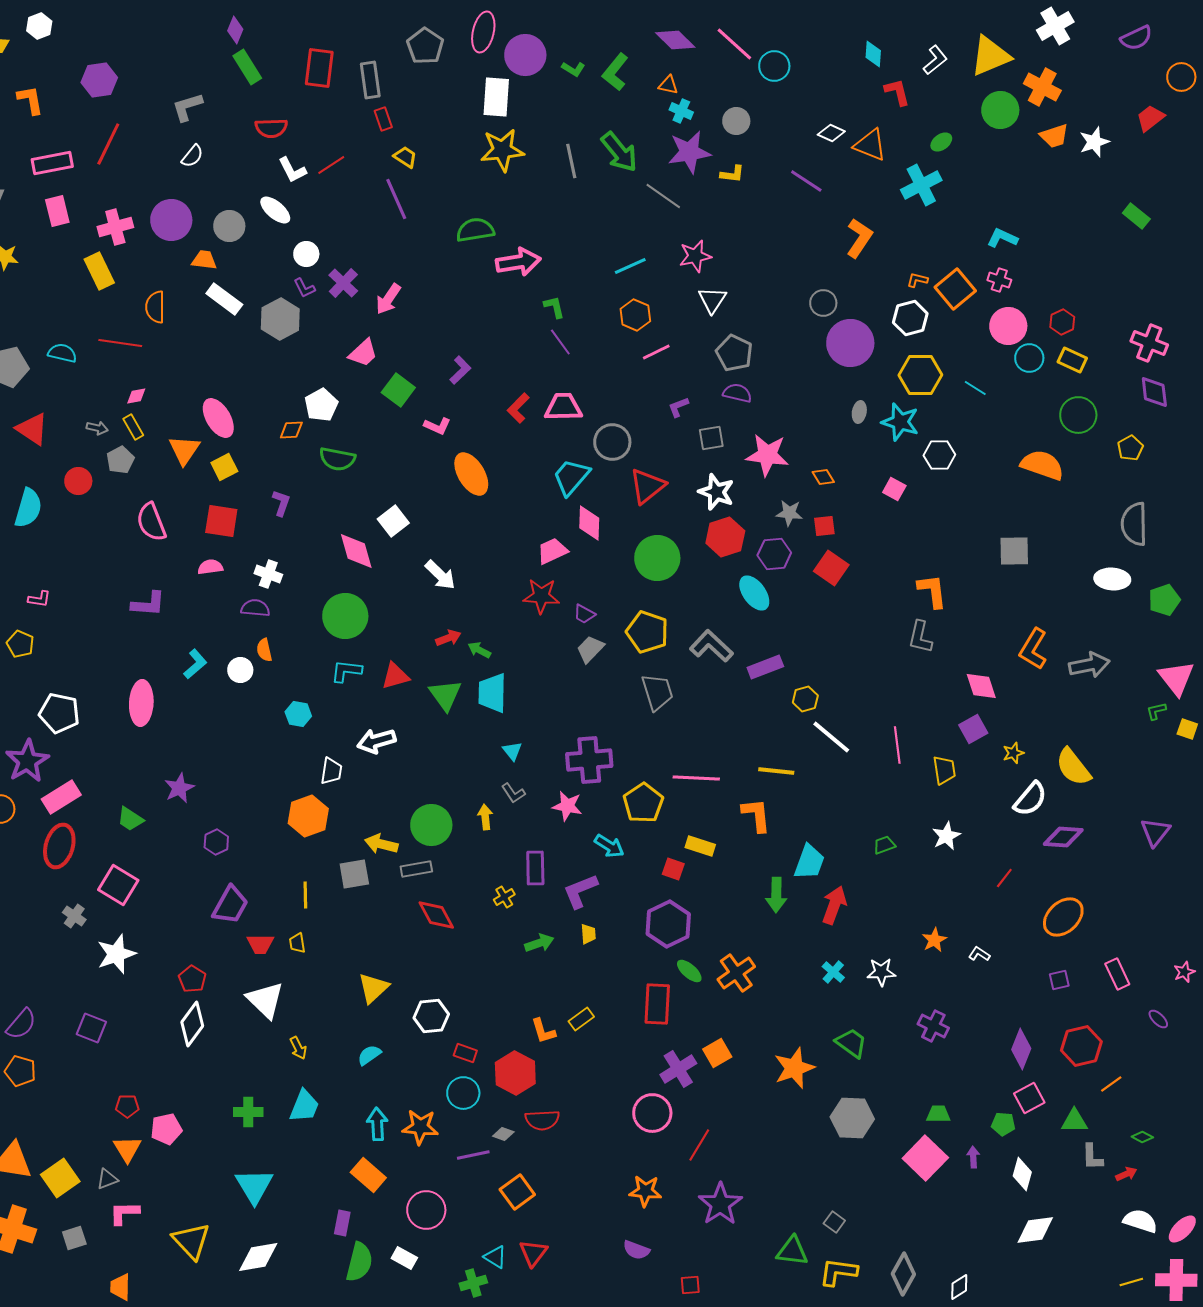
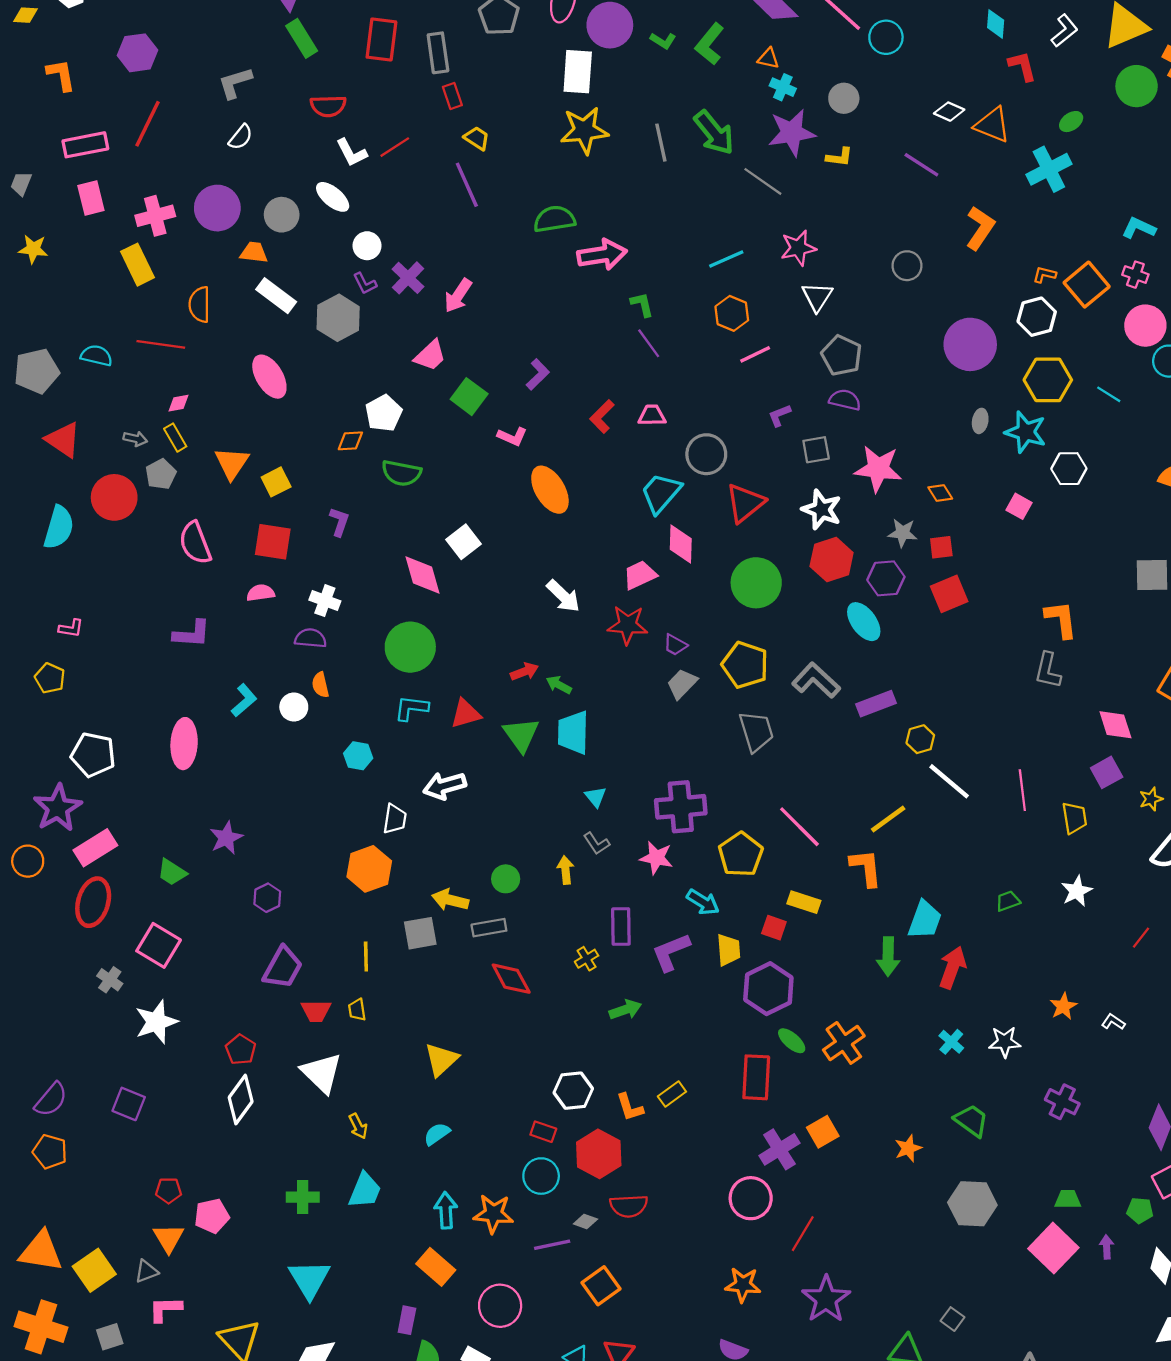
gray circle: (823, 303) -> (907, 266), moved
pink trapezoid: (563, 407) -> (652, 415), size x0.7
pink ellipse: (218, 418) -> (269, 377), moved
red circle: (78, 481) -> (114, 497), size x1.5
red square: (831, 568) -> (949, 594), turned 32
white arrow: (440, 575) -> (563, 596), moved
yellow line: (776, 771) -> (888, 819), turned -42
pink line: (696, 778) -> (799, 827), turned 42
green circle: (431, 825) -> (506, 879), size x0.6
yellow trapezoid: (588, 934) -> (728, 950), moved, size x1.4
white hexagon: (431, 1016) -> (573, 1091), moved
orange star: (794, 1068) -> (908, 1148), size x0.6

